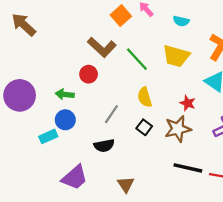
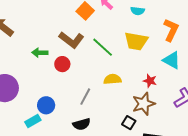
green arrow: (65, 94) -> (40, 53), moved
yellow semicircle: (145, 97) -> (112, 79), turned 108
black square: (144, 127) -> (129, 123), moved

